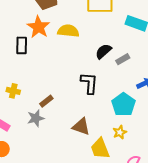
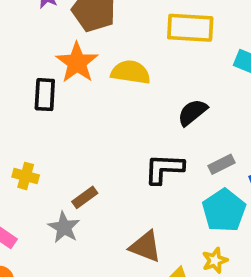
gray rectangle: (123, 59) -> (222, 164), moved
black L-shape: (89, 83) -> (164, 169), turned -95
gray star: (36, 118) -> (64, 227), turned -30

